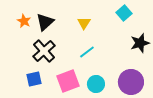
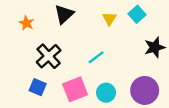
black triangle: (45, 22) -> (64, 14), moved
yellow triangle: (84, 23) -> (109, 19), moved
blue square: (34, 79) -> (38, 87), turned 35

